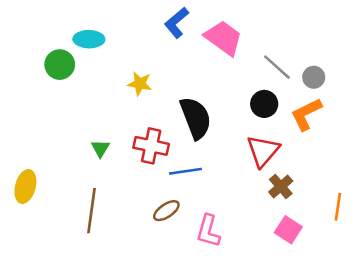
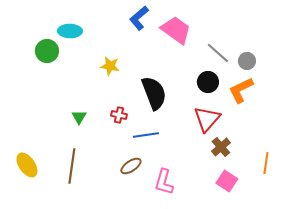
red cross: (151, 146) -> (119, 115), size x0.6
yellow ellipse: (25, 186) -> (27, 165), moved, turned -50

